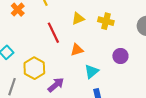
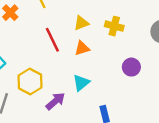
orange triangle: (77, 50) -> (82, 48), moved
cyan triangle: (92, 71) -> (81, 83), moved

